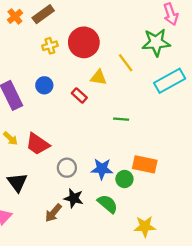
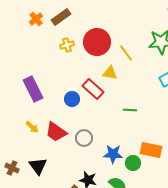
yellow line: (126, 63) -> (126, 53), moved
blue circle: (44, 85) -> (72, 99), moved
red rectangle: (79, 95) -> (93, 89), size x1.5
gray circle: (67, 168) -> (84, 138), moved

